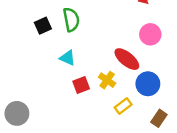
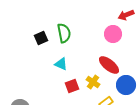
pink circle: (150, 34) -> (113, 34), moved

